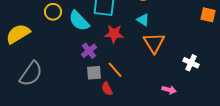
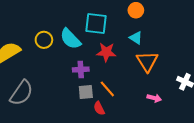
yellow circle: (53, 12) -> (44, 40), moved
purple cross: (89, 51) -> (81, 69), turned 35
pink arrow: (169, 90) -> (154, 98), moved

